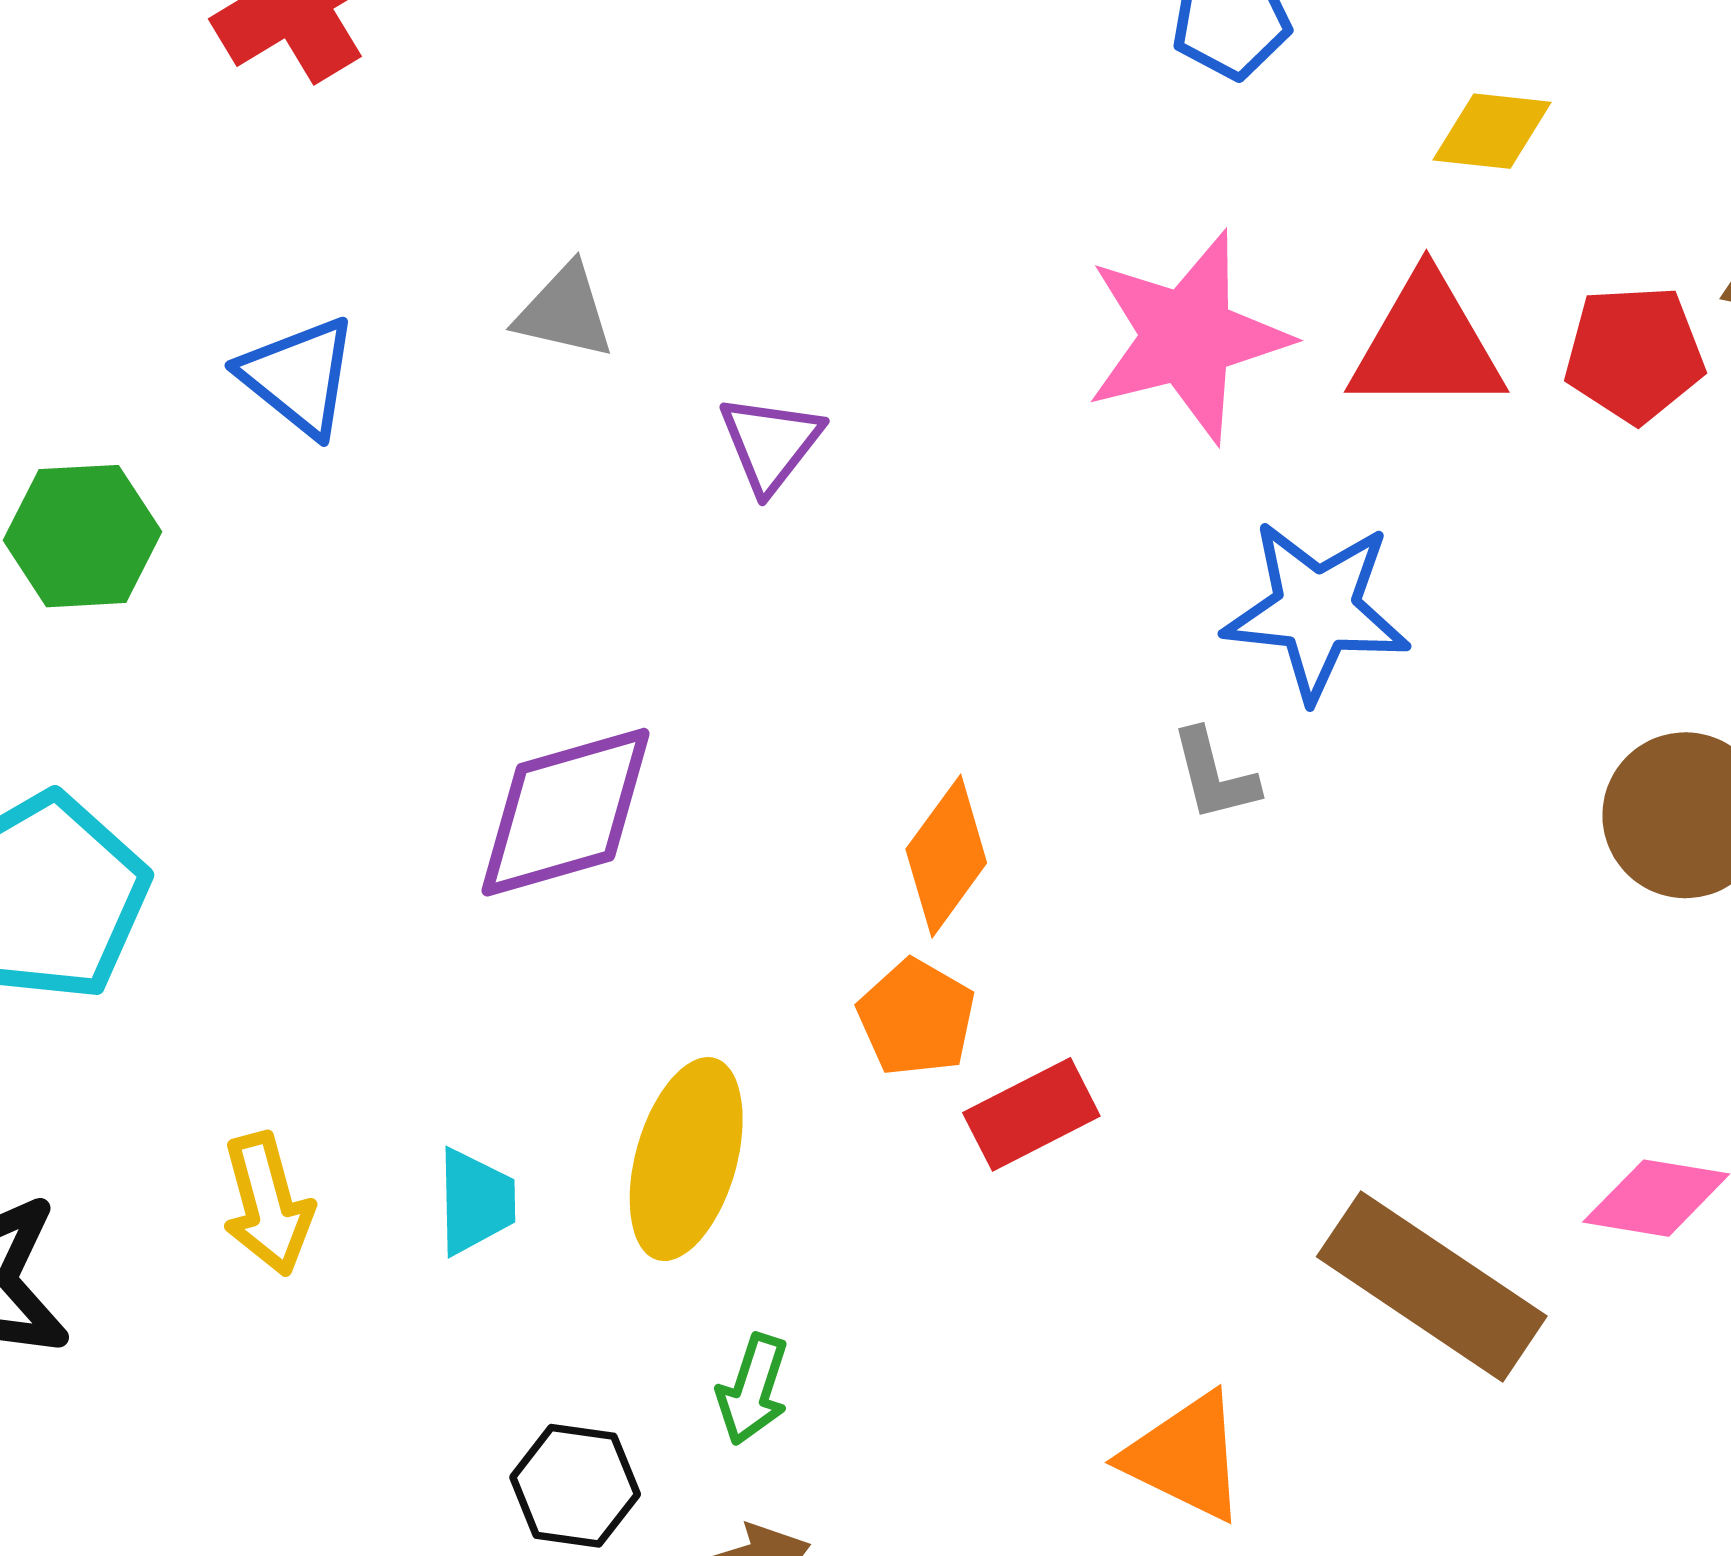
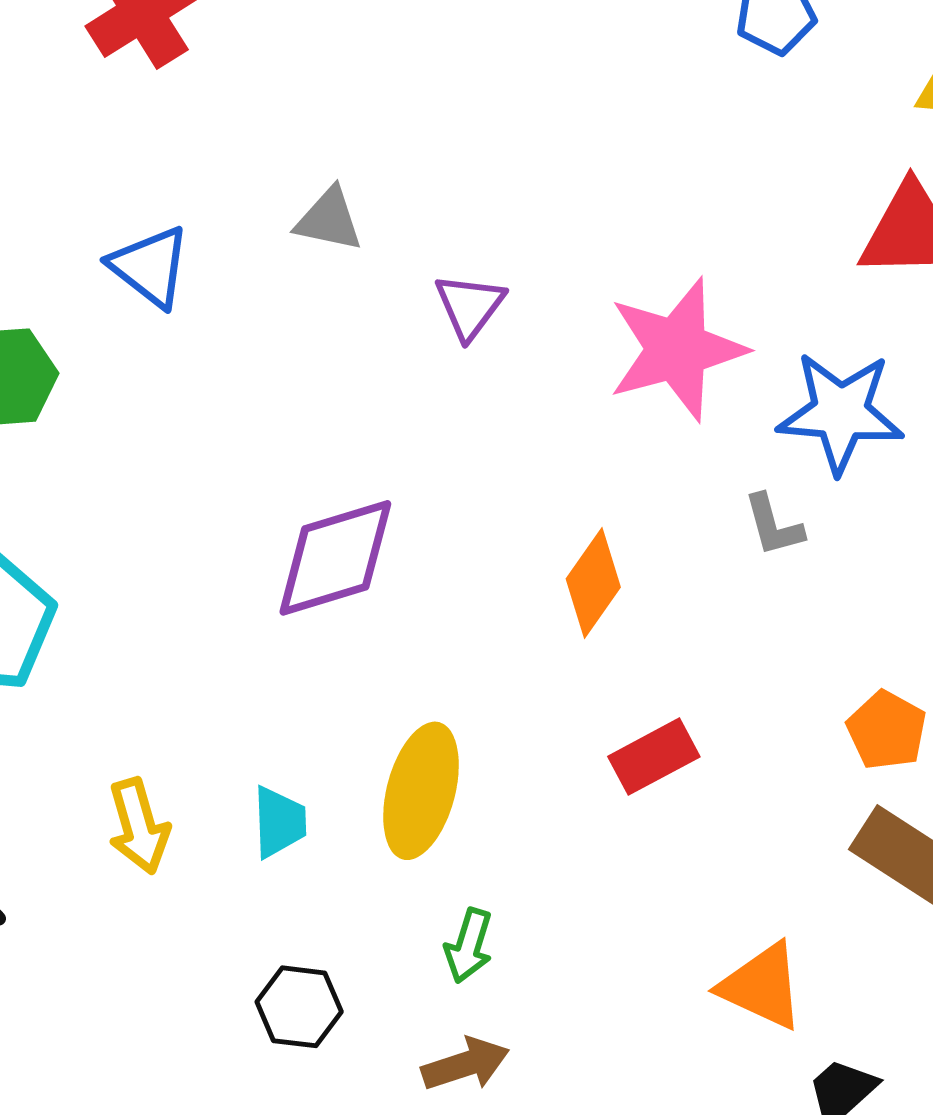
pink star: (1187, 337) -> (677, 349), moved
orange pentagon: (916, 1018) -> (887, 730), moved
black hexagon: (575, 1486) -> (299, 1007), moved

